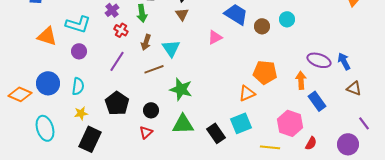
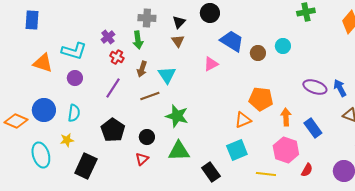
orange arrow: (301, 80) -> (286, 117), moved
yellow star: (81, 113) -> (67, 140), moved
black rectangle: (216, 133) -> (211, 172), moved

